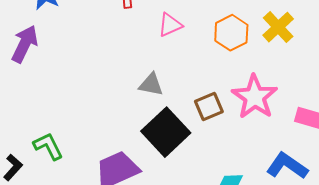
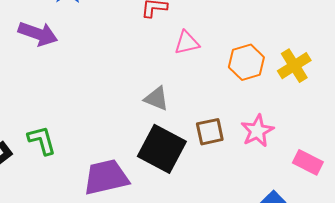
purple arrow: (25, 44) -> (38, 34), turned 72
pink star: (255, 97) -> (257, 131), size x0.7
black square: (166, 132) -> (162, 149), turned -30

